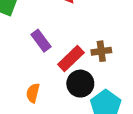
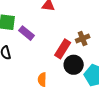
purple rectangle: (41, 41) -> (27, 33), moved

